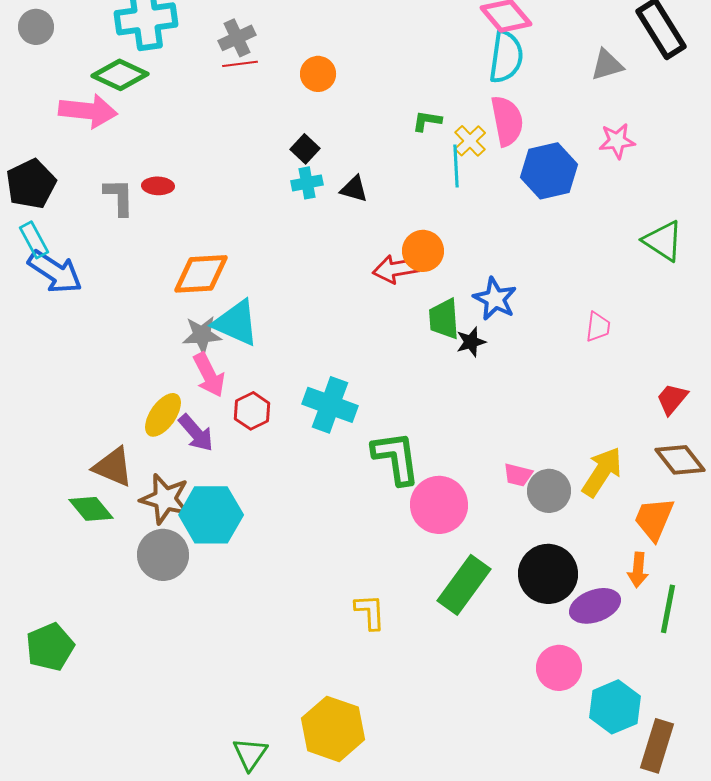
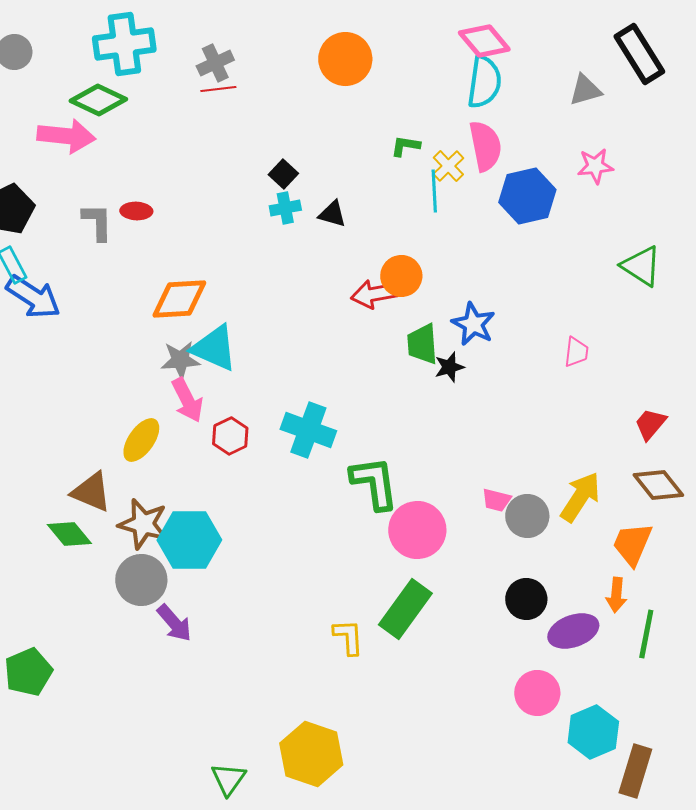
orange circle: (318, 74) -> (345, 59), moved, size x1.5
purple arrow: (196, 433) -> (174, 623), moved
black circle: (548, 574) -> (526, 599), size x0.7
green rectangle: (464, 585) -> (405, 609), moved

